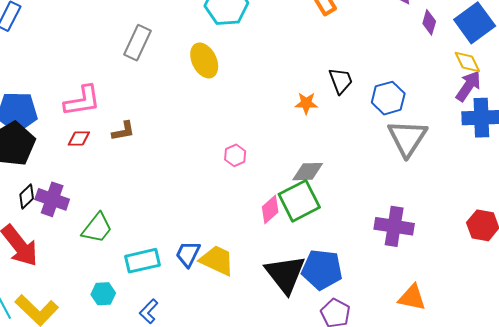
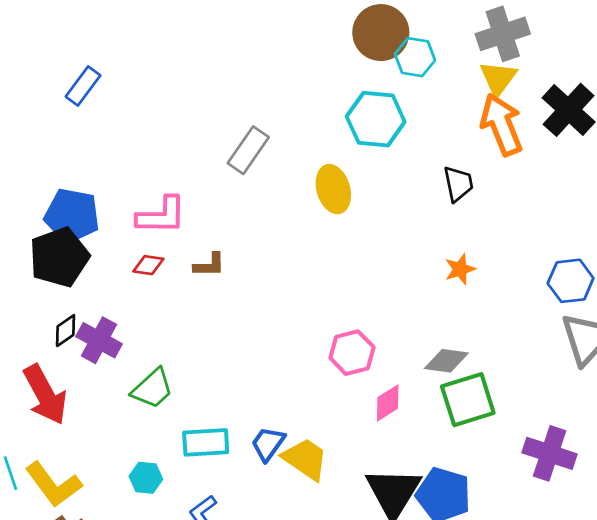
black trapezoid: (341, 81) -> (458, 184), moved
orange star: (306, 103) -> (460, 269), turned -30
pink hexagon: (235, 155) -> (352, 353), moved, size x1.5
green square: (299, 201) -> (468, 400), moved

